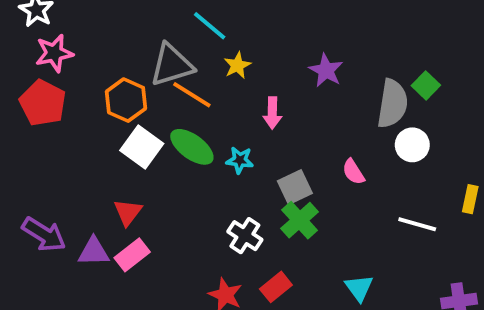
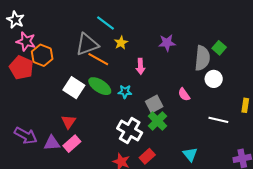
pink star: (54, 53) -> (26, 42), turned 30
purple star: (326, 70) -> (167, 43), turned -30
orange hexagon: (126, 100) -> (42, 55), moved
white cross: (245, 236) -> (130, 131), size x1.4

